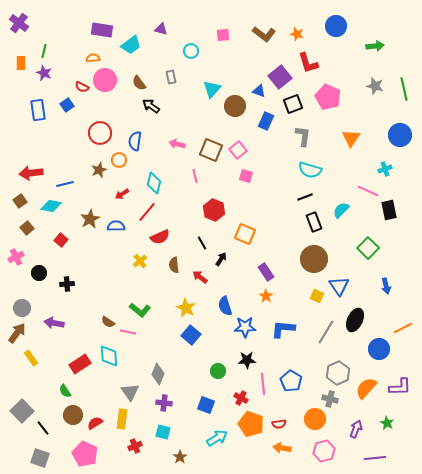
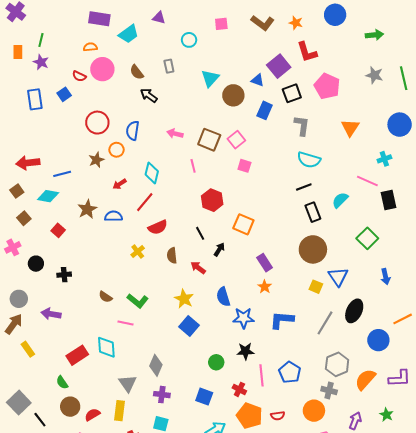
brown semicircle: (108, 322) -> (105, 297), moved

